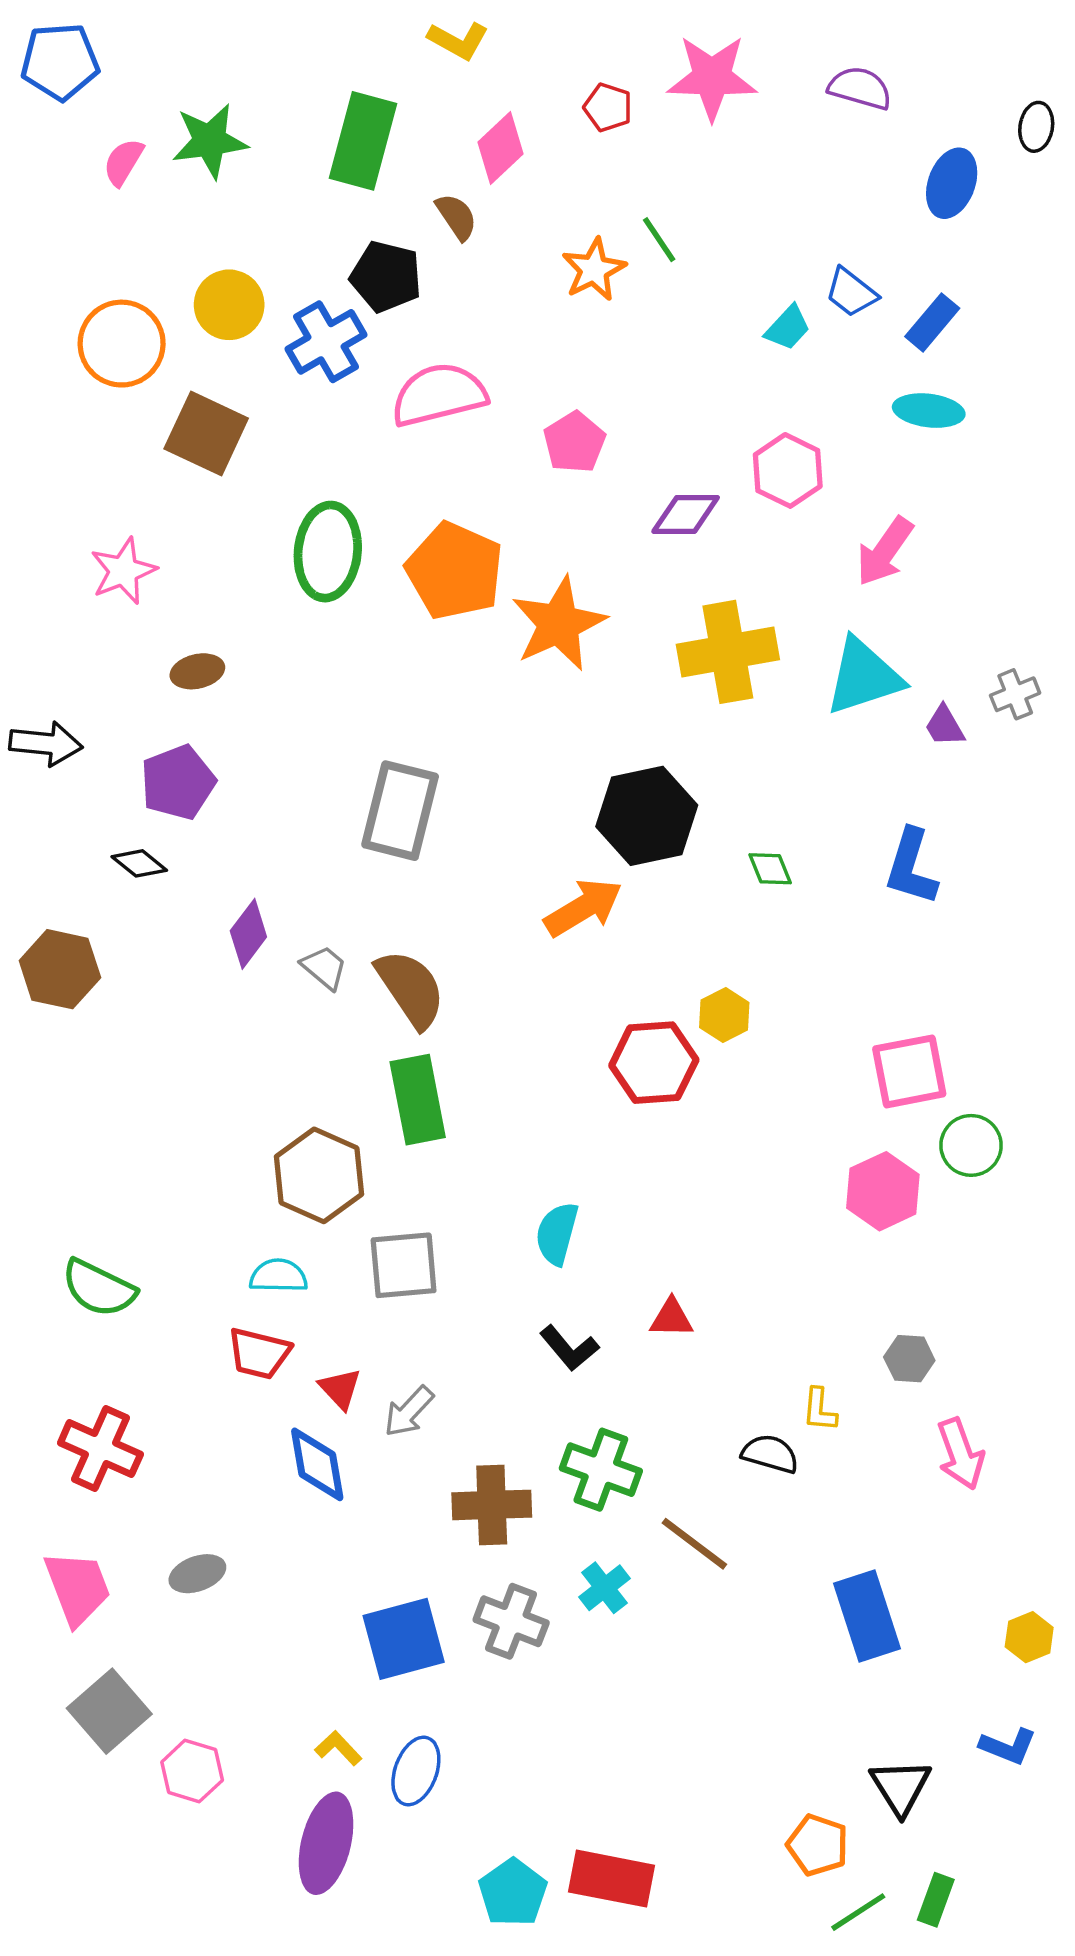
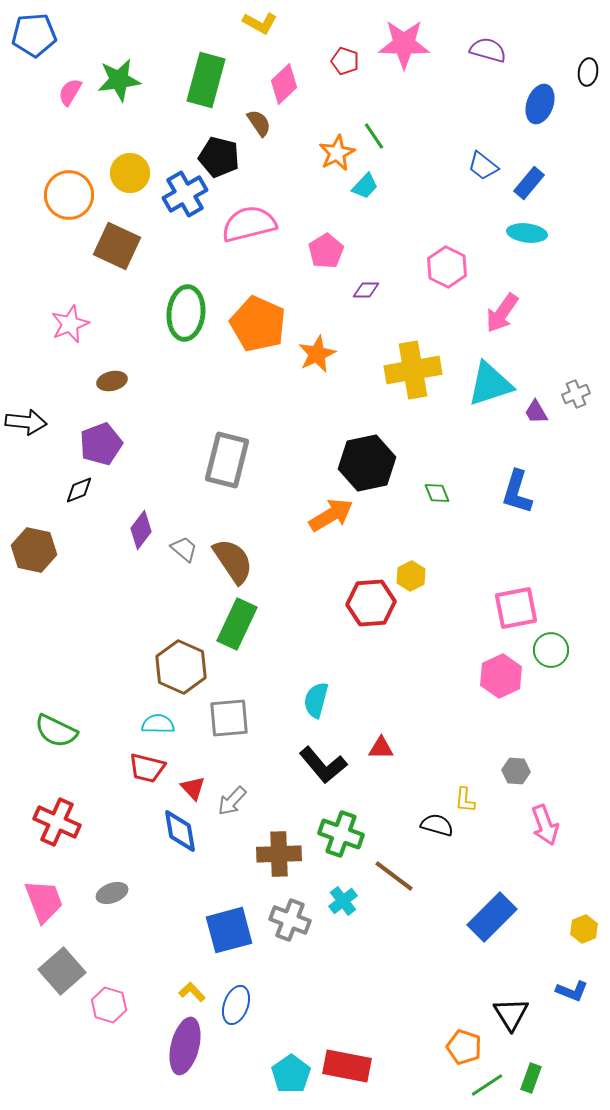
cyan trapezoid: (788, 328) -> (365, 186), moved
purple diamond: (686, 515) -> (366, 290), moved, size x0.7
orange star: (559, 624) -> (317, 354), size x0.7
black diamond: (139, 863) -> (79, 490), turned -60
green rectangle: (418, 1100) -> (237, 624), turned 36
black L-shape: (569, 1348) -> (323, 765), size x1.4
blue rectangle: (867, 1616) -> (492, 917), turned 63

